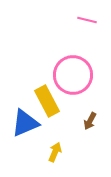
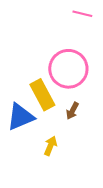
brown arrow: (90, 121) -> (72, 111), moved

